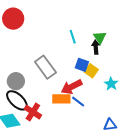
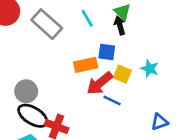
gray rectangle: (45, 67) -> (47, 24), moved
yellow square: (91, 71) -> (122, 74), moved
orange rectangle: (61, 99) -> (86, 65), moved

